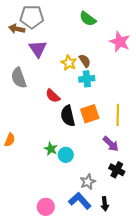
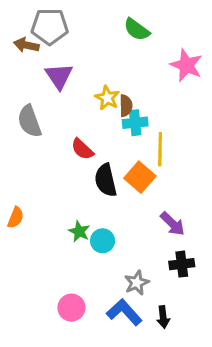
brown semicircle: (85, 61) -> (126, 106), moved, turned 32
orange square: (90, 114) -> (140, 177), turned -30
yellow line: (118, 115) -> (160, 149), moved
black cross: (117, 170) -> (182, 264), turned -35
pink circle: (46, 207) -> (71, 308), moved

